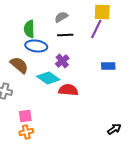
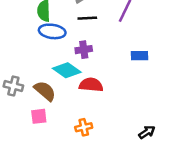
purple cross: (62, 61) -> (84, 50), turned 32
brown semicircle: (19, 65) -> (45, 91), moved
orange cross: (26, 132) -> (84, 127), moved

